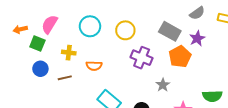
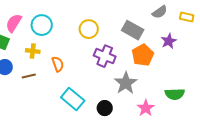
cyan circle: (90, 26) -> (42, 25), moved
purple star: (197, 38) -> (169, 41), moved
orange semicircle: (94, 66) -> (58, 64), turned -112
gray star: (163, 85) -> (126, 83), size x1.6

